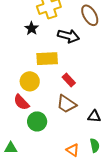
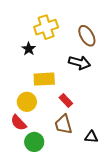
black arrow: (68, 36) -> (79, 63), moved
brown trapezoid: (66, 104) -> (63, 124), turned 40

